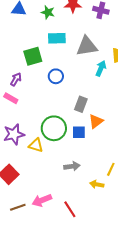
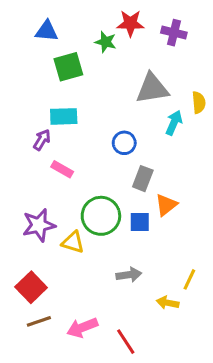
green star: (48, 12) -> (106, 42), moved
cyan rectangle: (57, 38) -> (64, 116), moved
green square: (33, 56) -> (68, 67), moved
blue circle: (56, 76) -> (124, 143), moved
pink rectangle: (11, 98) -> (62, 169), moved
brown line: (18, 207) -> (39, 321), moved

